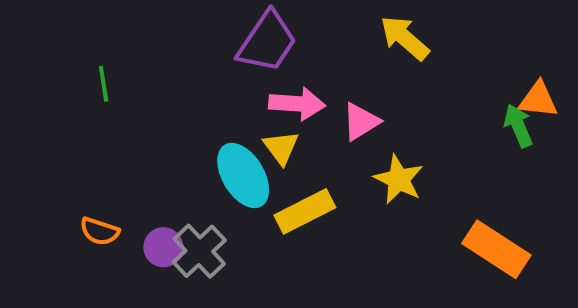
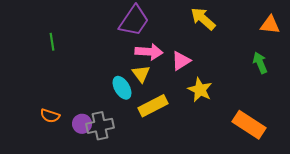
orange triangle: (538, 100) -> (270, 25), moved
cyan ellipse: (243, 175) -> (122, 88), size x0.7
gray cross: (199, 251) -> (100, 126), turned 32

